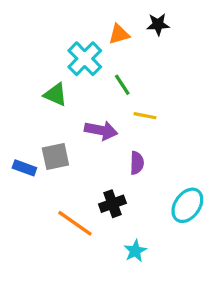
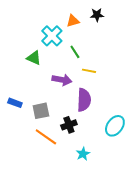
gray square: (55, 156) -> (41, 111), moved
purple semicircle: (137, 163) -> (84, 100), size x1.6

